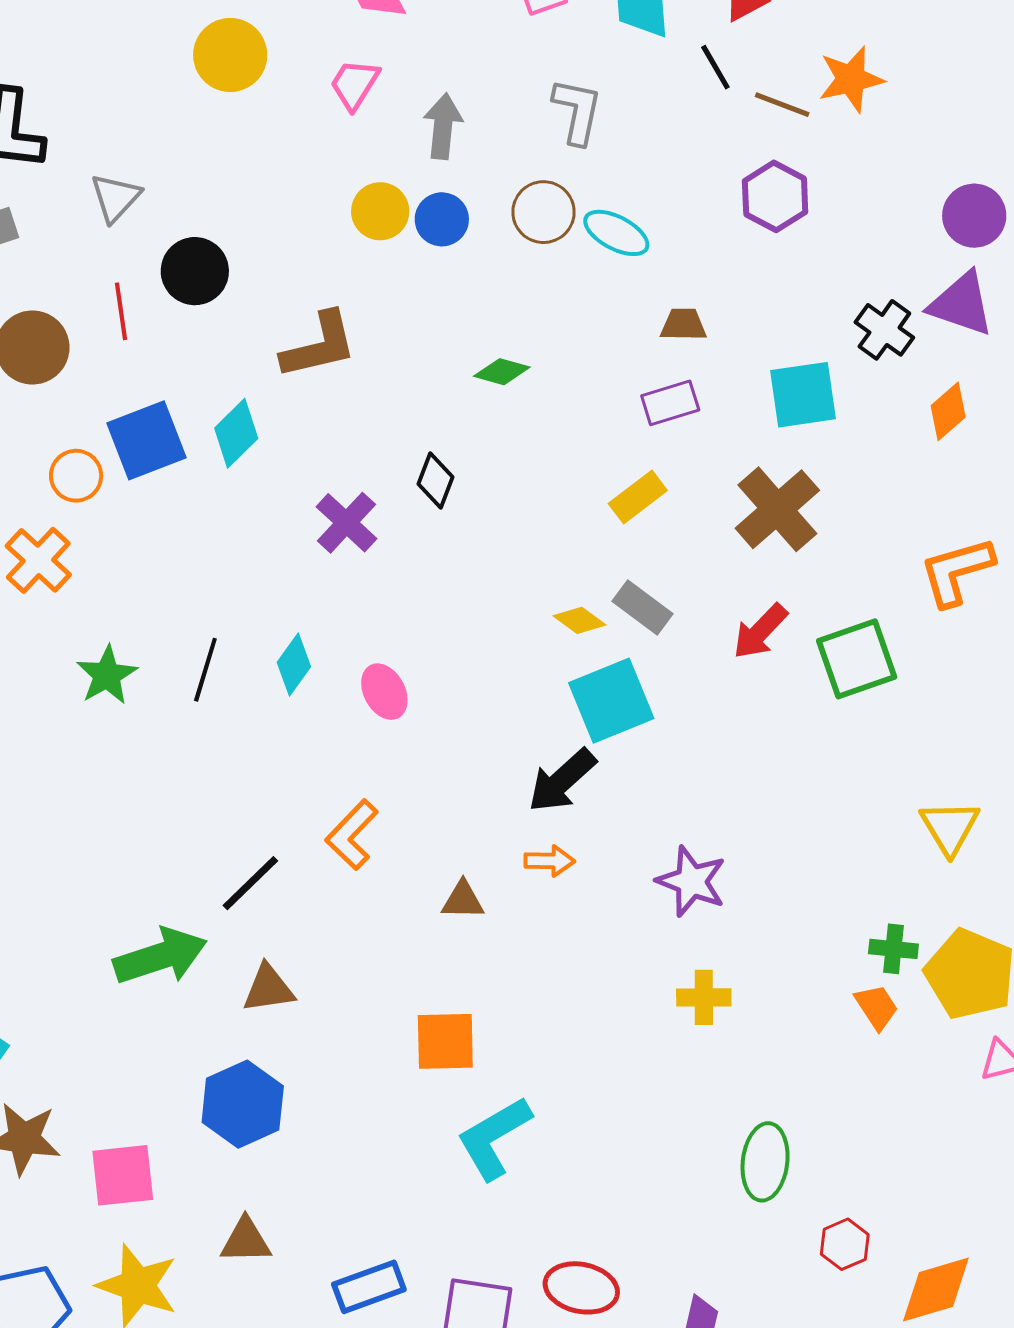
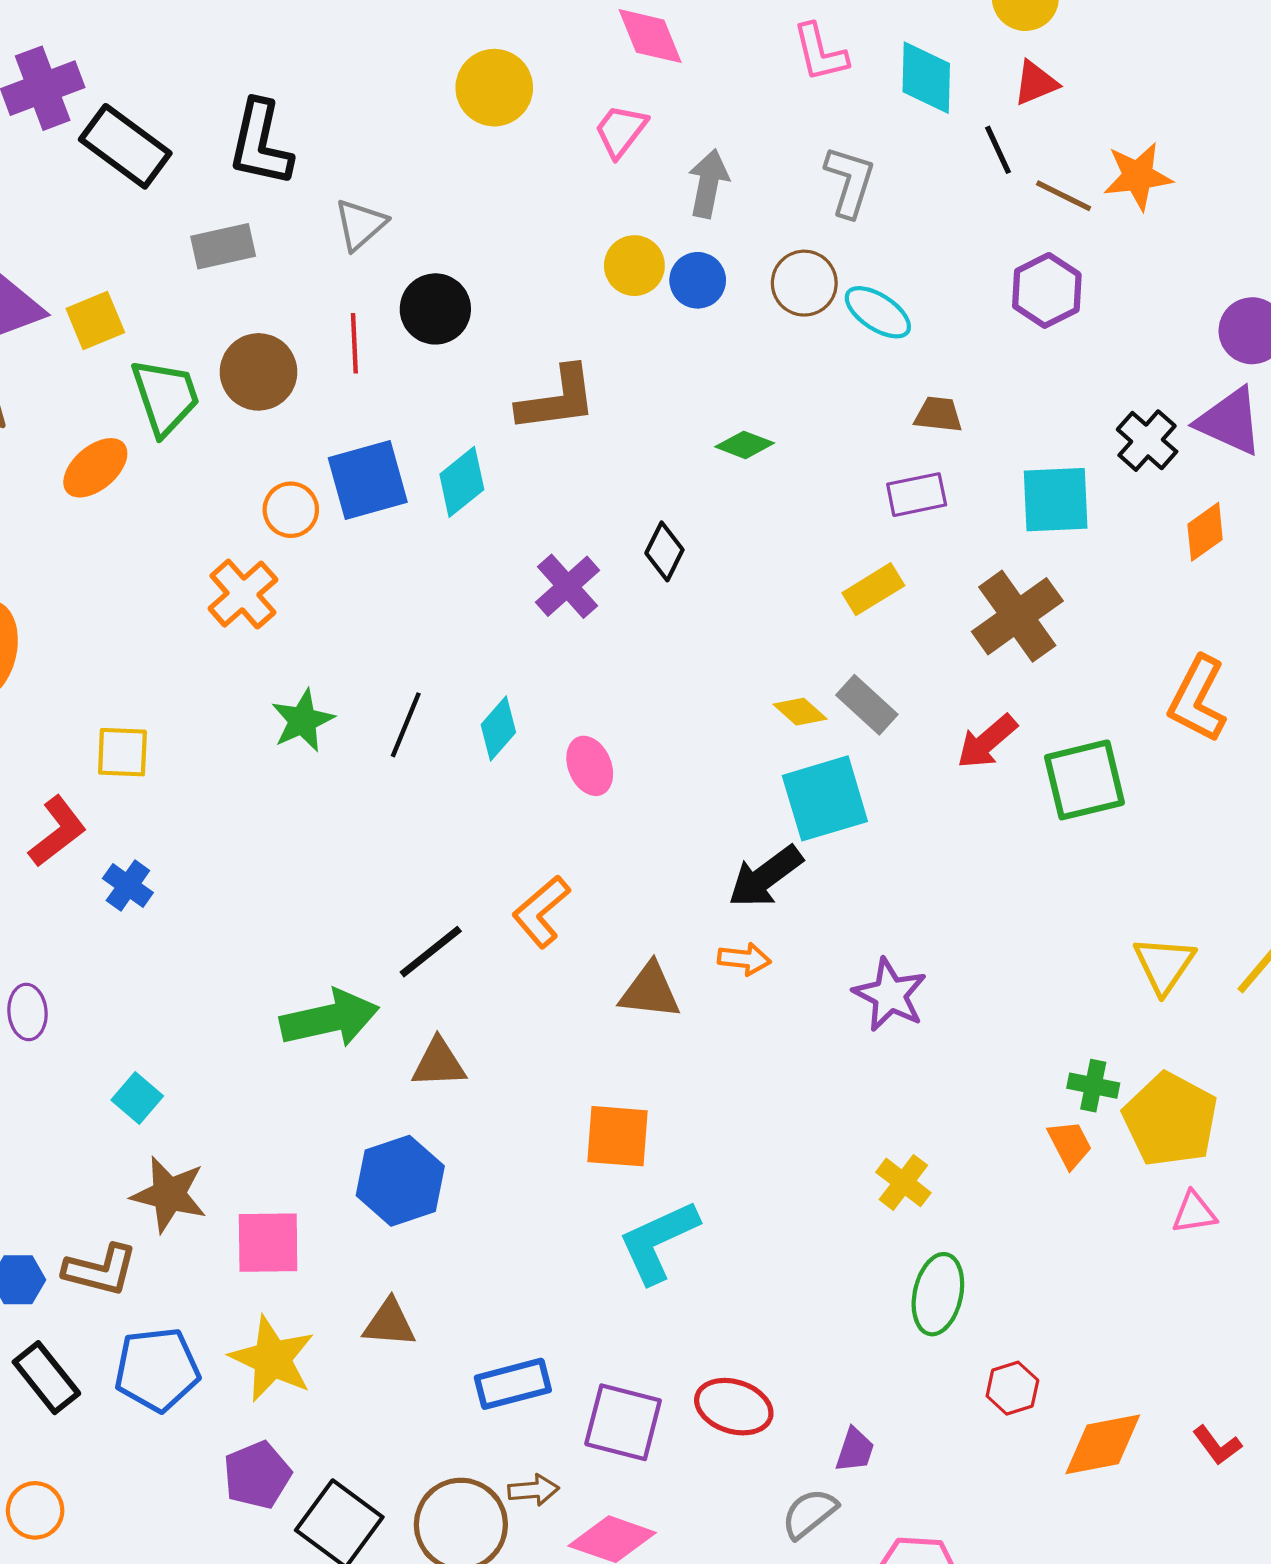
orange L-shape: (957, 571) -> (1198, 699), turned -52
brown triangle: (463, 900) -> (650, 991), size x1.4
yellow cross: (704, 997) -> (903, 1182), moved, turned 32

